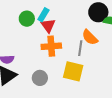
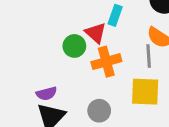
cyan rectangle: (43, 15) -> (115, 15), moved
green circle: (27, 19) -> (74, 46), moved

